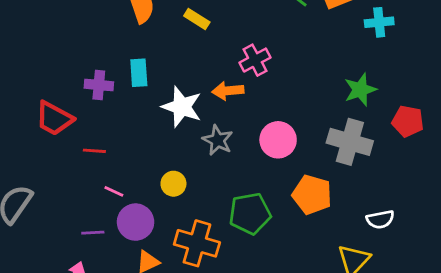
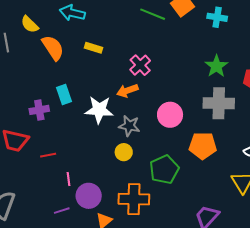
cyan cross: (379, 22) -> (217, 17), turned 30
yellow circle: (173, 184) -> (124, 152), moved
pink line: (114, 191) -> (68, 179), turned 72

